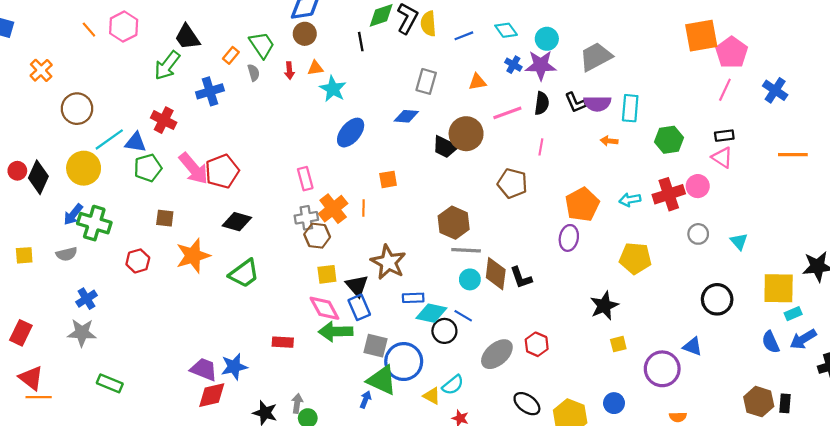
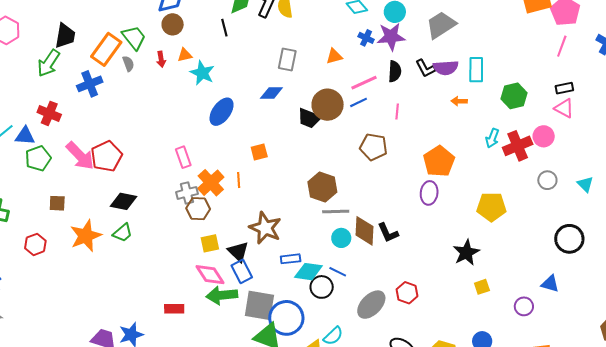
blue line: (464, 36) -> (358, 102), moved
black trapezoid: (187, 37) -> (65, 36), turned -132
orange rectangle: (231, 55) -> (106, 49), size x2.0
cyan arrow: (630, 200) -> (492, 138), moved, turned -54
green trapezoid: (244, 274) -> (123, 233), moved, size x0.7
gray square: (376, 346) -> (259, 305), size x1.4
purple circle: (662, 369) -> (524, 306), size x0.6

